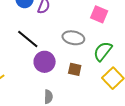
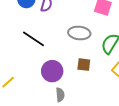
purple circle: (45, 62) -> (52, 71), moved

